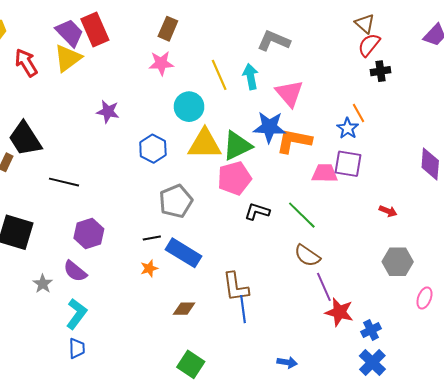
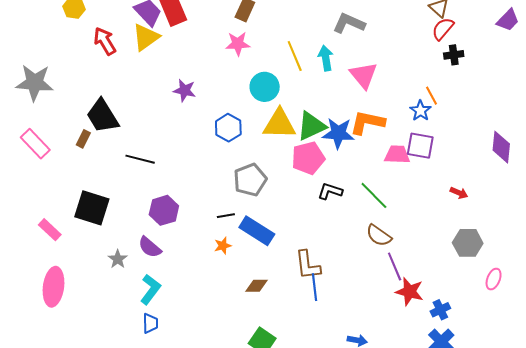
blue star: (269, 127) -> (338, 133), moved

